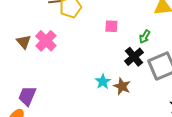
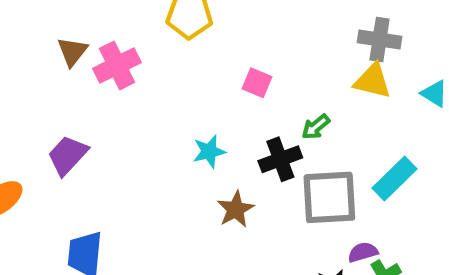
cyan star: (103, 82) -> (209, 151), moved
purple trapezoid: (27, 96) -> (68, 155), moved

